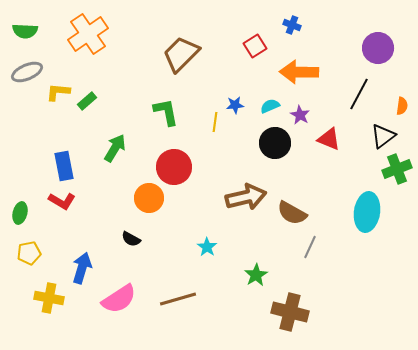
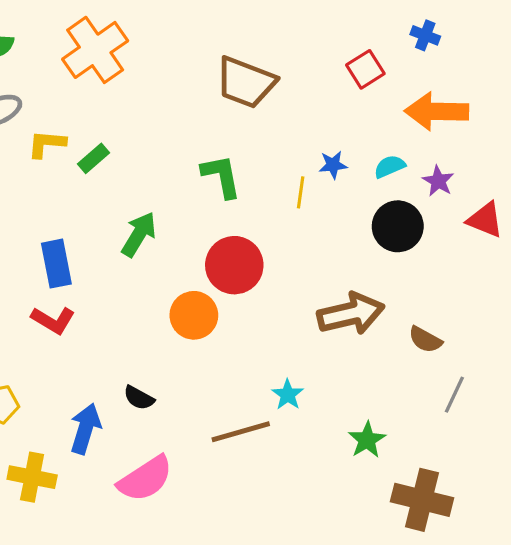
brown trapezoid: (181, 54) -> (246, 82), turned -114
brown semicircle: (292, 213) -> (425, 340), size x0.7
black semicircle: (131, 239) -> (139, 398), moved
brown line: (178, 299) -> (241, 432), moved

